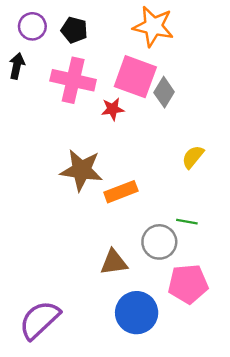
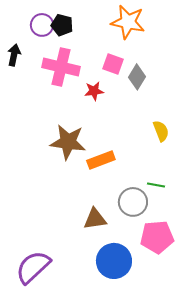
purple circle: (32, 26) -> (42, 25), moved
pink square: (135, 77) -> (113, 64), size x0.6
yellow semicircle: (193, 157) -> (161, 131), turned 120

